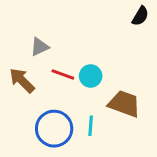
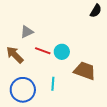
cyan line: (91, 126) -> (53, 84), moved
blue circle: (54, 129) -> (23, 90), moved

